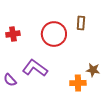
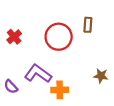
red cross: (13, 34) -> (14, 37), turned -32
orange cross: (78, 83) -> (60, 90), moved

